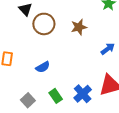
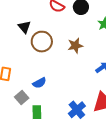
green rectangle: (56, 96) -> (37, 112), moved, turned 32
gray square: (28, 100) -> (22, 97), moved

